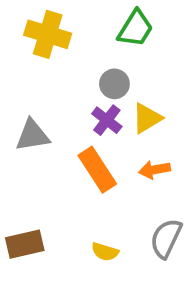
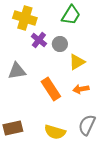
purple cross: (107, 120) -> (39, 40), moved
yellow semicircle: (105, 252) -> (55, 132), size x1.5

